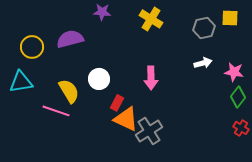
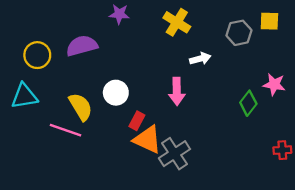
white arrow: (203, 63) -> (200, 59), moved
green diamond: (238, 97) -> (248, 103), moved
red cross: (241, 128) -> (282, 150), turned -35

